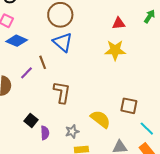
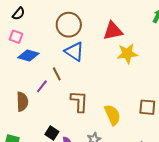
red triangle: (119, 23) -> (113, 31), moved, size x1.5
yellow semicircle: (100, 119) -> (112, 115), moved, turned 35

